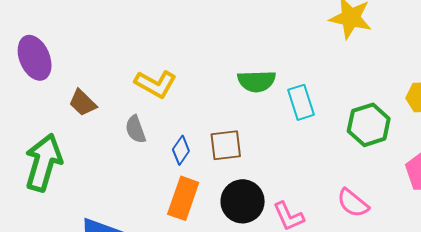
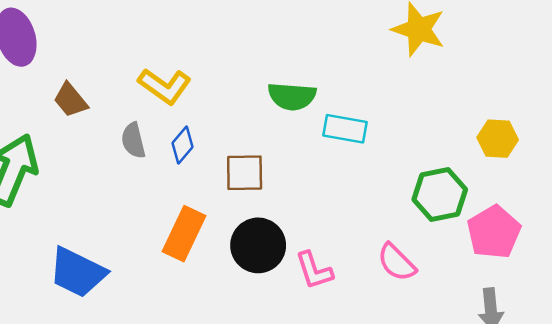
cyan rectangle: (301, 102) -> (345, 129), turned -68
green hexagon: (369, 125) -> (440, 195), moved
blue diamond: (181, 150) -> (182, 145), moved

